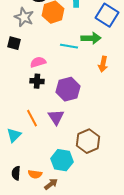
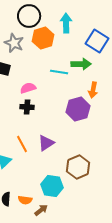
purple hexagon: (68, 89) -> (78, 109), moved
purple triangle: (56, 117) -> (46, 143), turned 30

